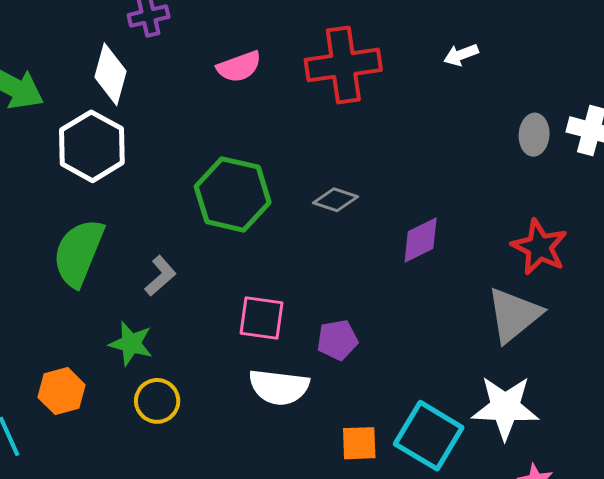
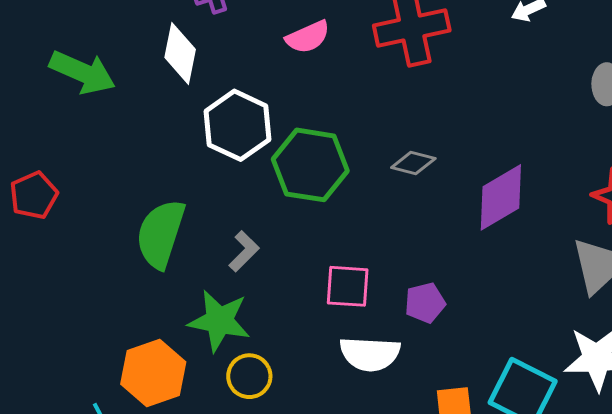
white hexagon: (92, 146) -> (238, 125), moved
purple diamond: (421, 240) -> (501, 197), size x1.4
green star: (131, 344) -> (219, 321), size x1.4
orange hexagon: (61, 391) -> (153, 373), size x1.4

